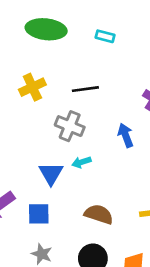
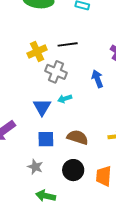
yellow cross: (32, 87) -> (37, 52), moved
blue square: (39, 214) -> (46, 139), moved

